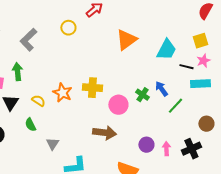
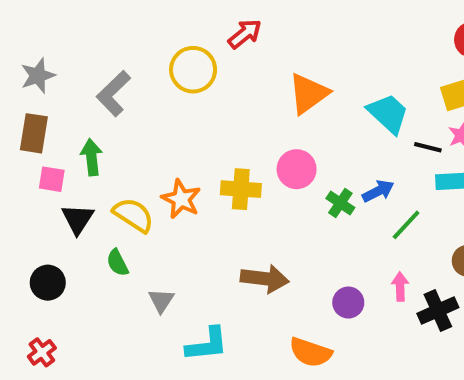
yellow circle: (68, 28) -> (193, 70), size x1.5
cyan trapezoid: (166, 50) -> (388, 113), turned -75
blue arrow: (161, 89) -> (378, 191), turned 98
yellow semicircle: (38, 101) -> (133, 215), size x1.5
pink circle: (118, 105) -> (297, 169), moved
pink arrow: (166, 149) -> (400, 287), moved

